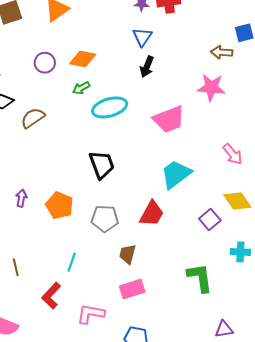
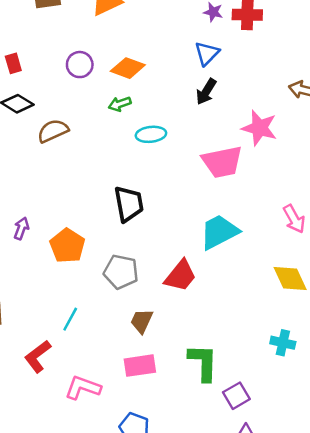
pink star: (211, 87) -> (259, 128), moved
cyan ellipse: (110, 107) -> (151, 134), size x0.7
purple square: (210, 220) -> (236, 396), moved
green L-shape: (200, 278) -> (203, 362), moved

